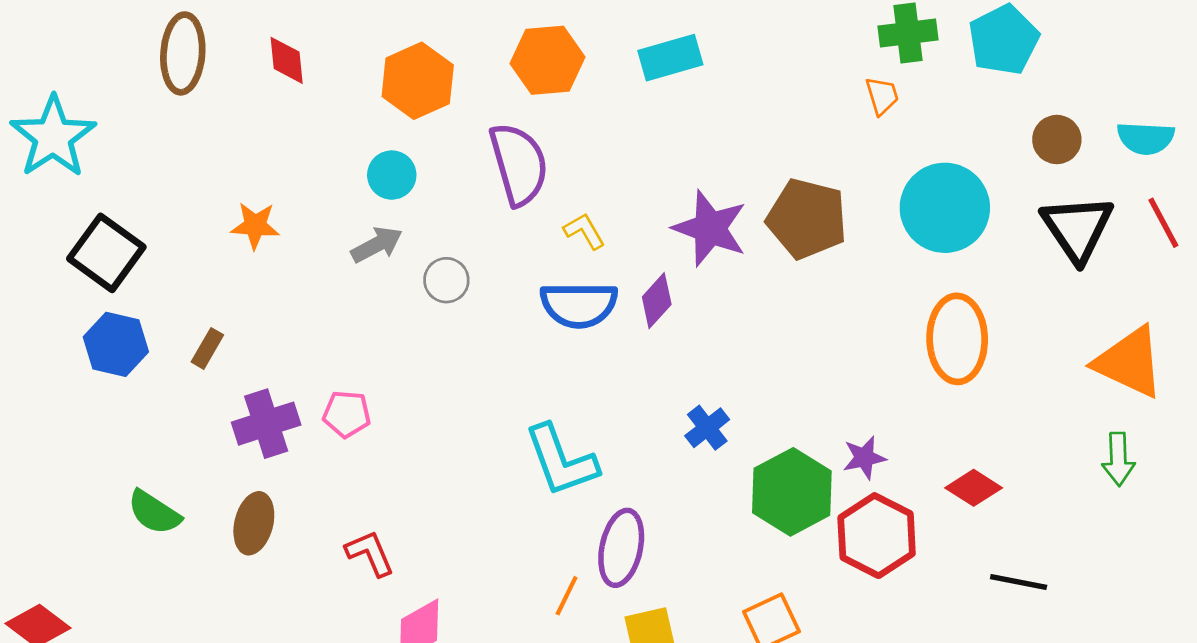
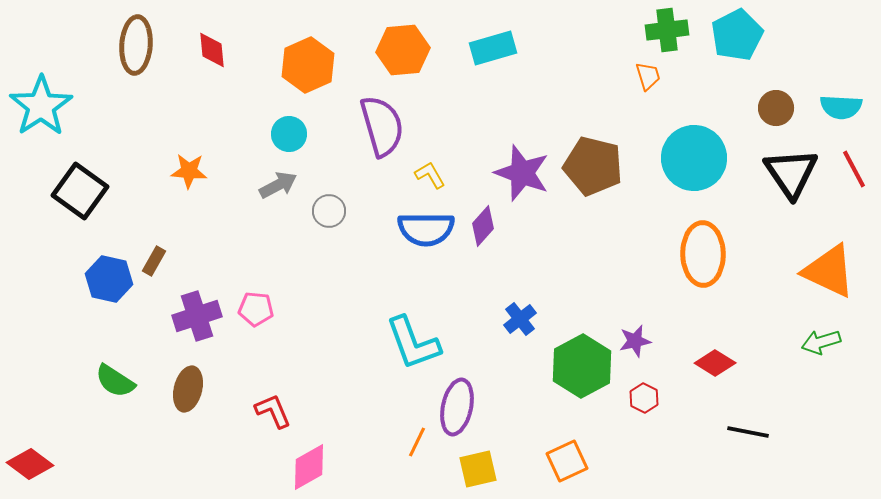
blue hexagon: (116, 344) -> (109, 279), moved
green arrow: (1118, 459) -> (821, 342), turned 75
red hexagon: (877, 536) -> (644, 398), size x0.5

